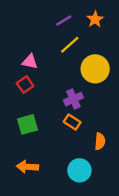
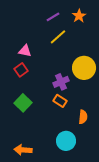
yellow circle: (95, 69) -> (84, 68), moved
green square: (27, 124) -> (23, 103), turned -30
orange arrow: (27, 167) -> (23, 150), moved

